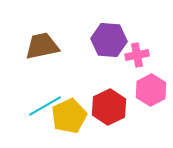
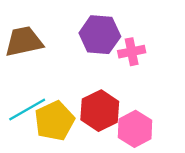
pink hexagon: (151, 90) -> (135, 129), moved

